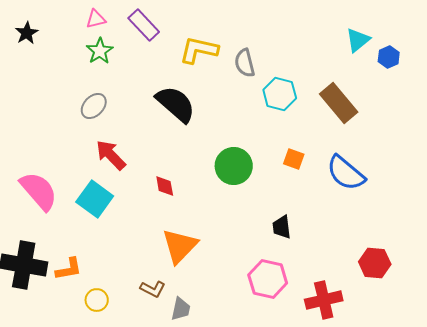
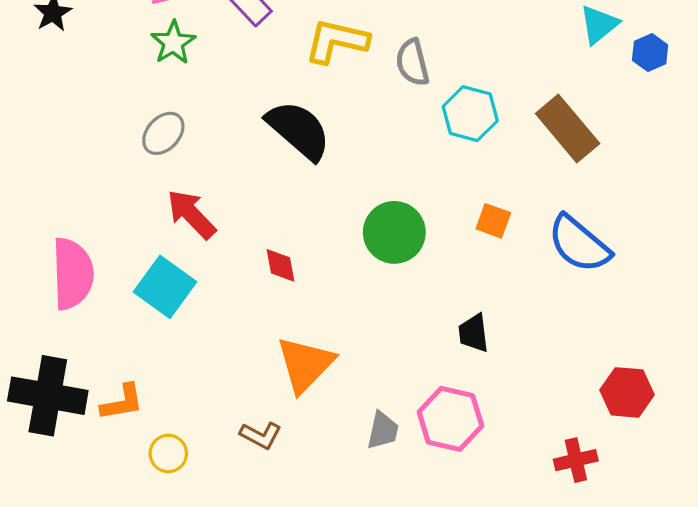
pink semicircle: (39, 191) -> (73, 274), turned 39
red cross: (324, 300) -> (576, 460), moved, size x0.7
gray trapezoid: (181, 309) -> (383, 430), moved

